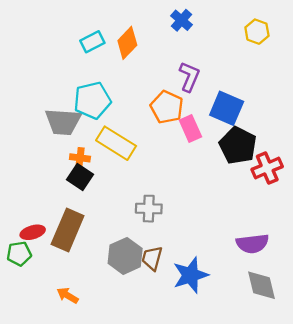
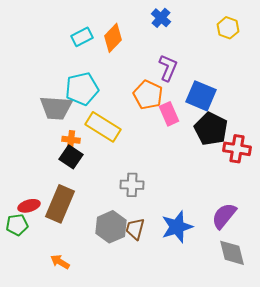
red cross: (267, 168) -> (237, 149), turned 32
purple semicircle: (252, 244) -> (224, 216), turned 136
blue star: (190, 275) -> (177, 227), moved

